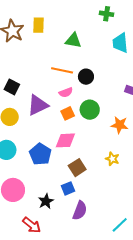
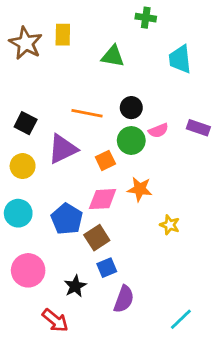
green cross: (107, 14) -> (146, 18), moved
orange line: (62, 70) -> (87, 113), moved
pink semicircle: (66, 92) -> (158, 131), moved
green circle: (90, 110) -> (131, 140), moved
orange star: (120, 125) -> (140, 189), moved
brown square: (77, 168) -> (97, 238), moved

